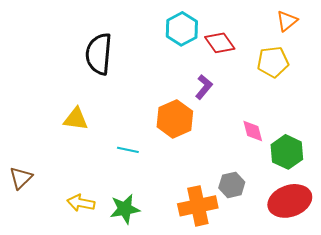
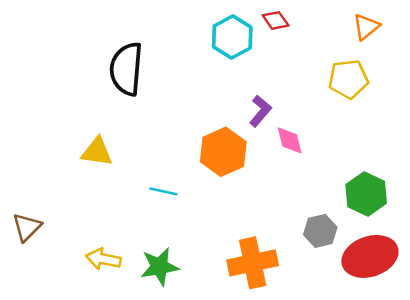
red diamond: (220, 43) -> (276, 20), moved, size x0.7
pink diamond: (253, 131) -> (290, 140), moved
gray hexagon: (232, 185) -> (320, 231), moved

